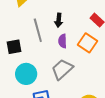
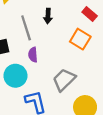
purple semicircle: (63, 41) -> (33, 55), moved
gray trapezoid: (62, 69) -> (64, 80), moved

